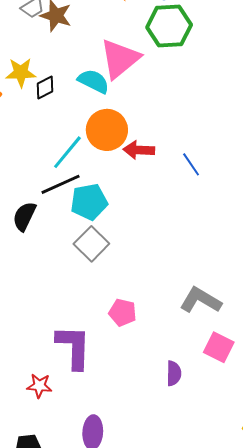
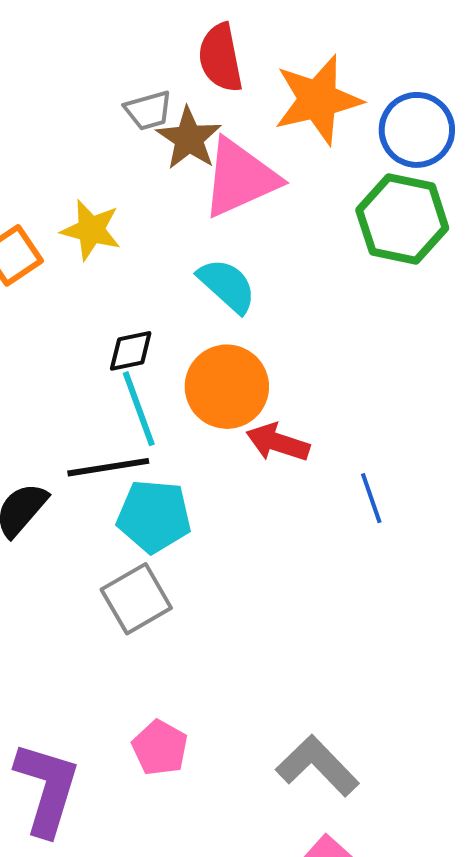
pink triangle: (120, 59) -> (240, 178), moved
black diamond: (45, 88) -> (131, 351), moved
cyan line: (67, 152) -> (139, 409), turned -75

